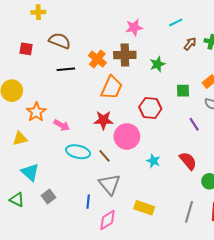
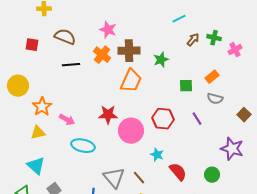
pink star: (134, 27) -> (108, 30), moved, turned 30
orange trapezoid: (112, 88) -> (131, 81), moved
red hexagon: (150, 108) -> (163, 119), moved
yellow triangle: (20, 139) -> (38, 133), moved
brown line: (104, 156) -> (139, 178), moved
red semicircle: (188, 161) -> (178, 172), moved

